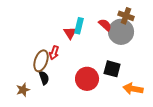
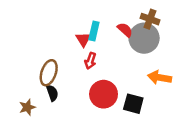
red arrow: (54, 53) -> (90, 61), moved
black square: (112, 69) -> (133, 104), moved
orange arrow: (133, 89) -> (160, 77), moved

